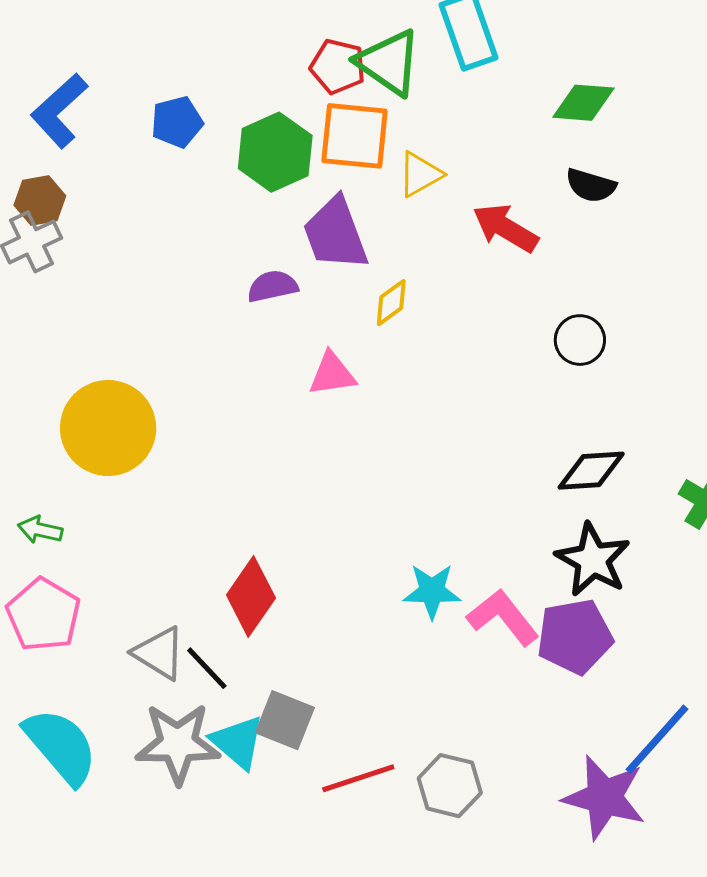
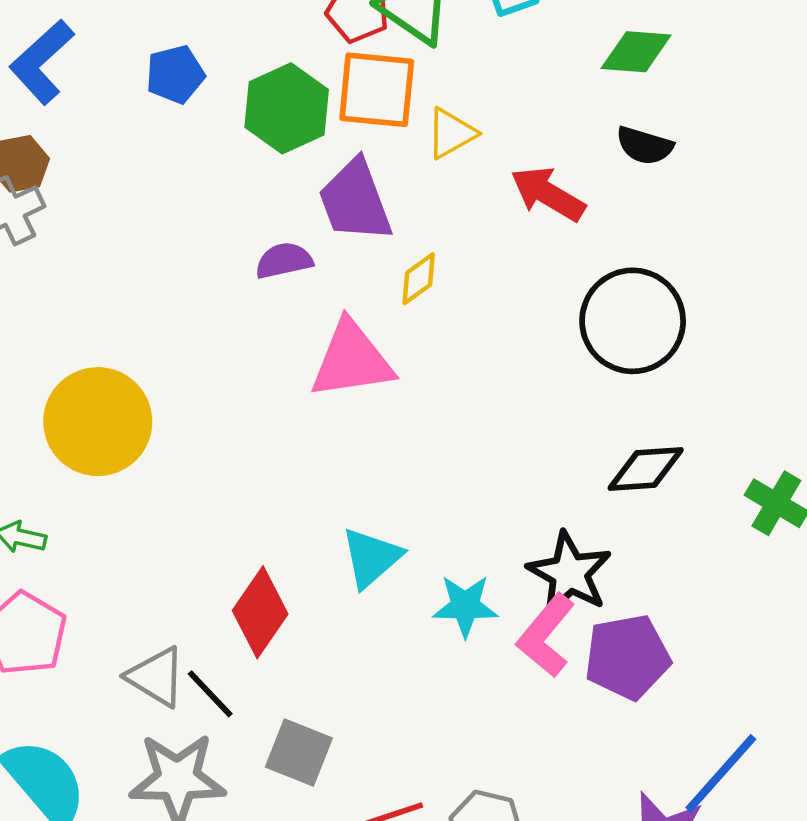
black circle: (580, 340) -> (633, 321), size x1.8
pink triangle: (332, 374) -> (352, 360), size x1.6
black star: (593, 560) -> (569, 573), moved
pink L-shape: (503, 617) -> (546, 635), turned -102
cyan triangle: (238, 742) -> (371, 558), moved, turned 38

